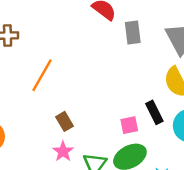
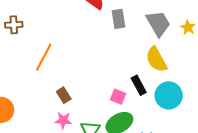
pink square: (129, 125) -> (118, 97), turned 35
pink star: (63, 151) -> (63, 120), turned -30

